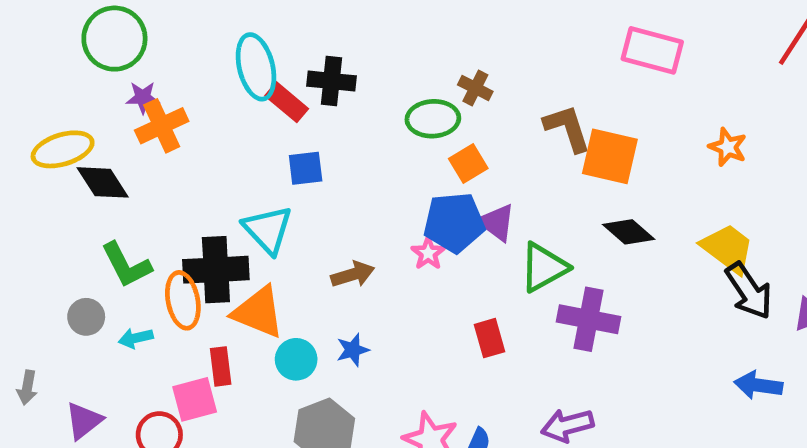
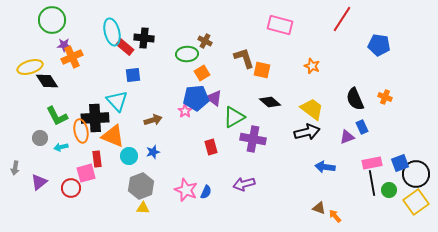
orange square: (610, 156) -> (262, 70), size x0.7
black arrow: (749, 291) -> (307, 132), moved, turned -70

